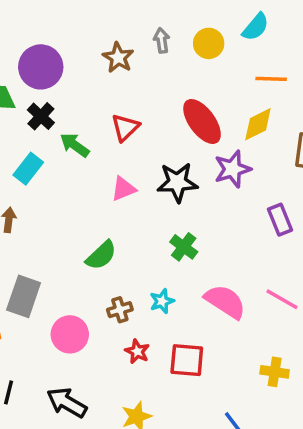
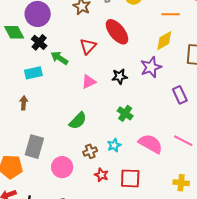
red ellipse: (202, 121) -> (117, 32), moved
cyan rectangle: (28, 169) -> (33, 73), turned 42
black star: (177, 182) -> (120, 76), size x0.7

